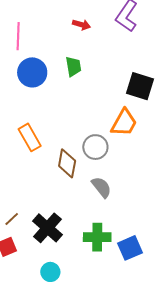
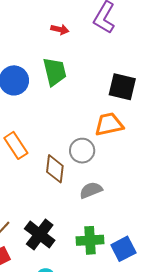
green trapezoid: (73, 66) -> (55, 72), size x1.4
orange trapezoid: (124, 123) -> (109, 124), turned -128
gray semicircle: (101, 187) -> (91, 190), turned -70

